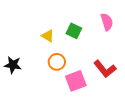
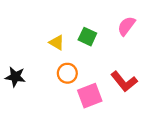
pink semicircle: (107, 22) -> (126, 26), turned -126

